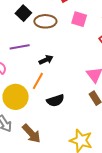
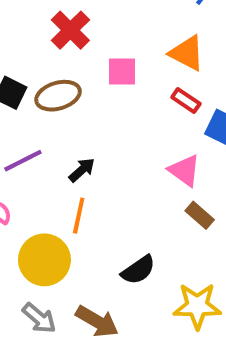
black semicircle: (55, 101) -> (138, 270), moved

